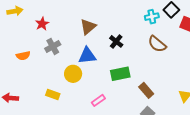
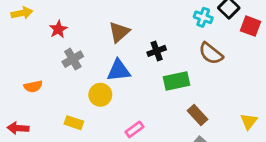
cyan cross: (152, 17) -> (203, 17), turned 32
black cross: (116, 41) -> (157, 51), turned 32
orange semicircle: (23, 56) -> (33, 86), moved
green rectangle: (120, 74) -> (176, 81), moved

